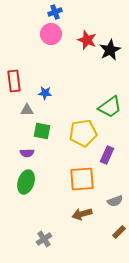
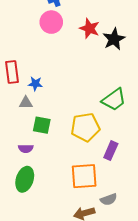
blue star: (45, 93) -> (35, 84), moved
gray semicircle: (115, 201) -> (109, 199), moved

